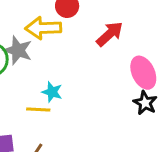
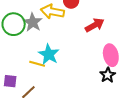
cyan star: (52, 92) -> (49, 54), size x1.5

